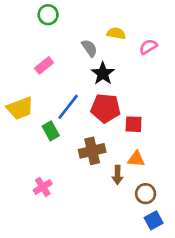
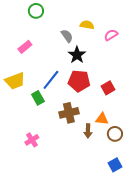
pink rectangle: (44, 65) -> (25, 47), moved
red square: (134, 124) -> (108, 88), moved, turned -32
brown circle: (146, 194) -> (115, 134), moved

